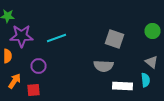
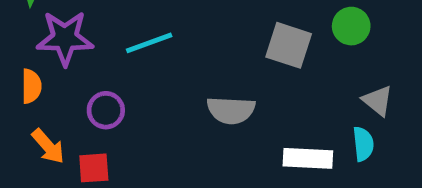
green circle: (152, 31) -> (351, 26), moved
gray semicircle: (104, 66) -> (231, 110), moved
orange arrow: (14, 81) -> (48, 146), turned 105

